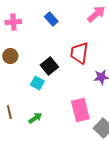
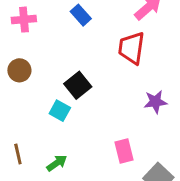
red trapezoid: (79, 53) -> (131, 48), moved
pink rectangle: (80, 110) -> (124, 151), size x0.7

